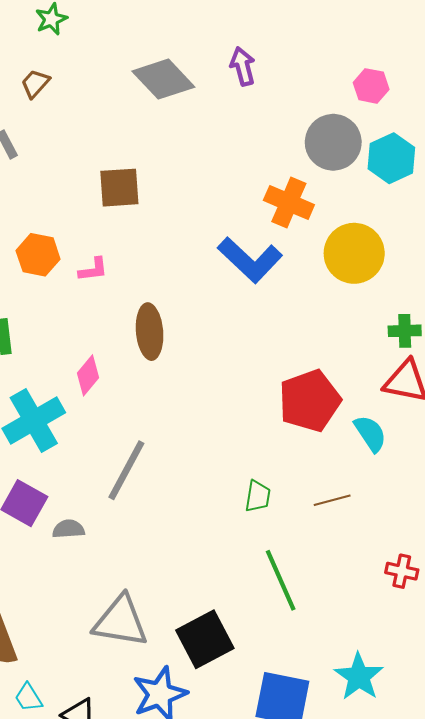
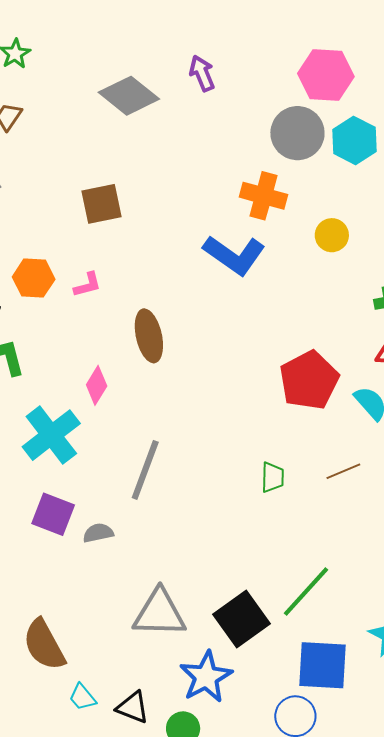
pink hexagon: (371, 86) -> (326, 75), size x1.6
yellow circle: (354, 253) -> (332, 235), size x0.6
green line: (281, 580) -> (306, 592), moved, turned 74

